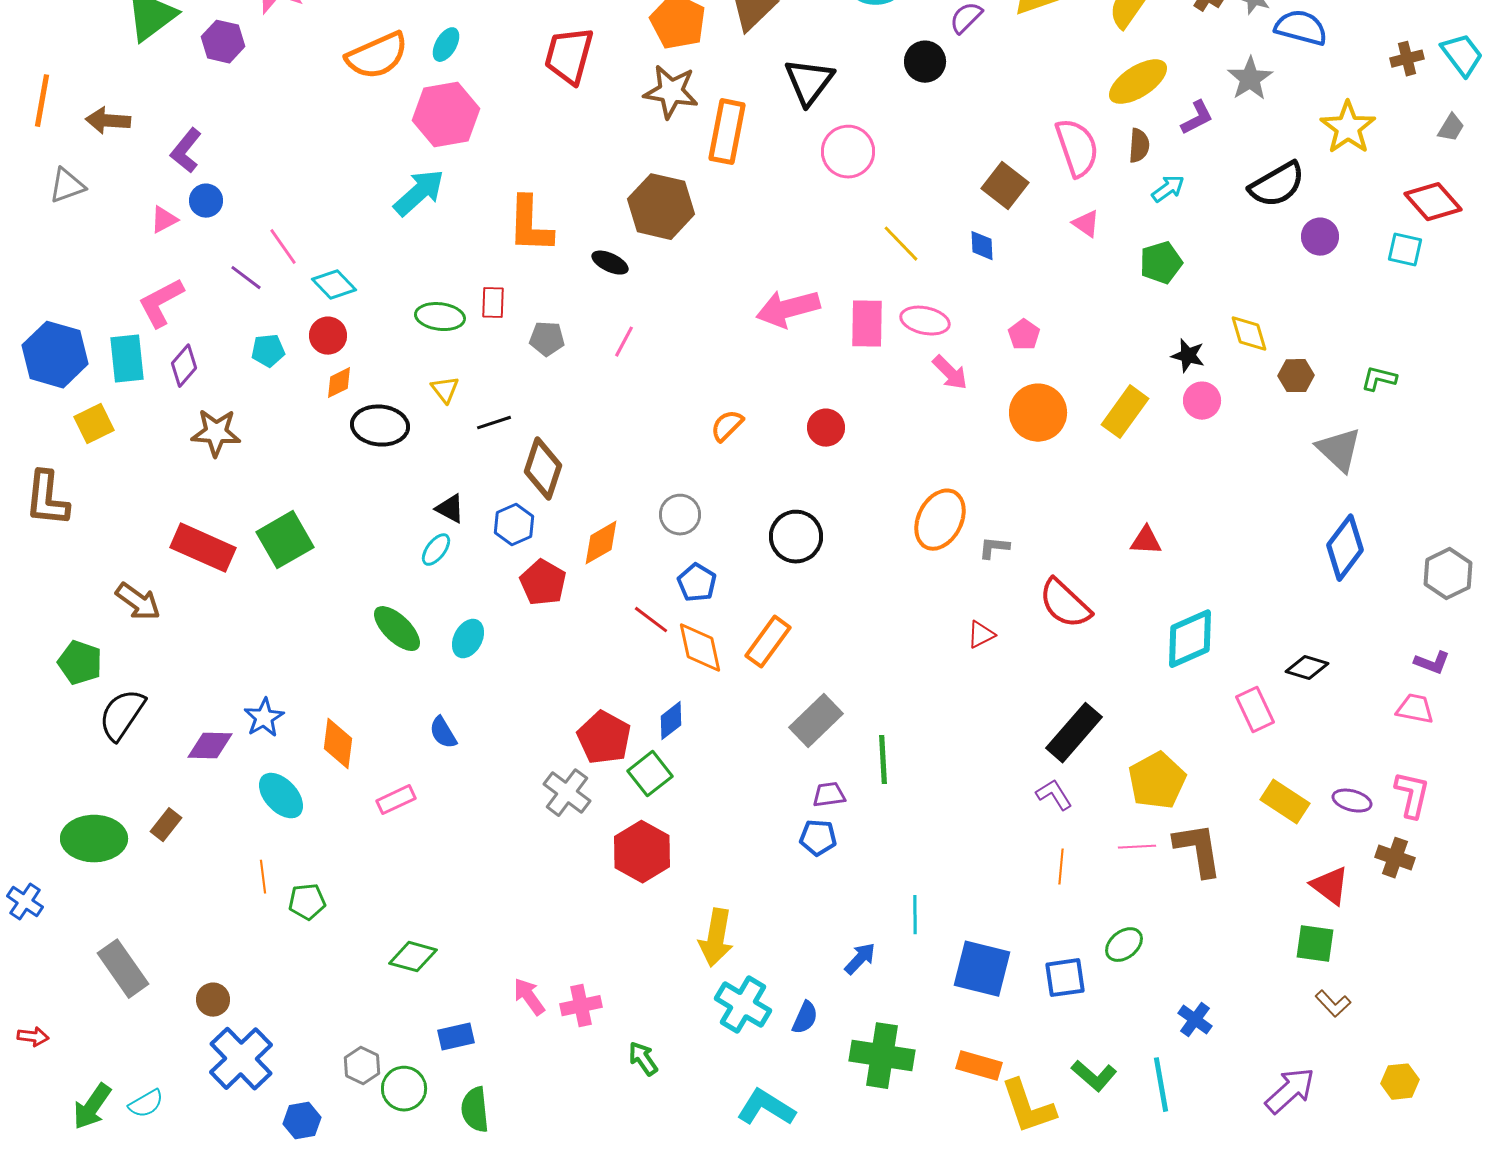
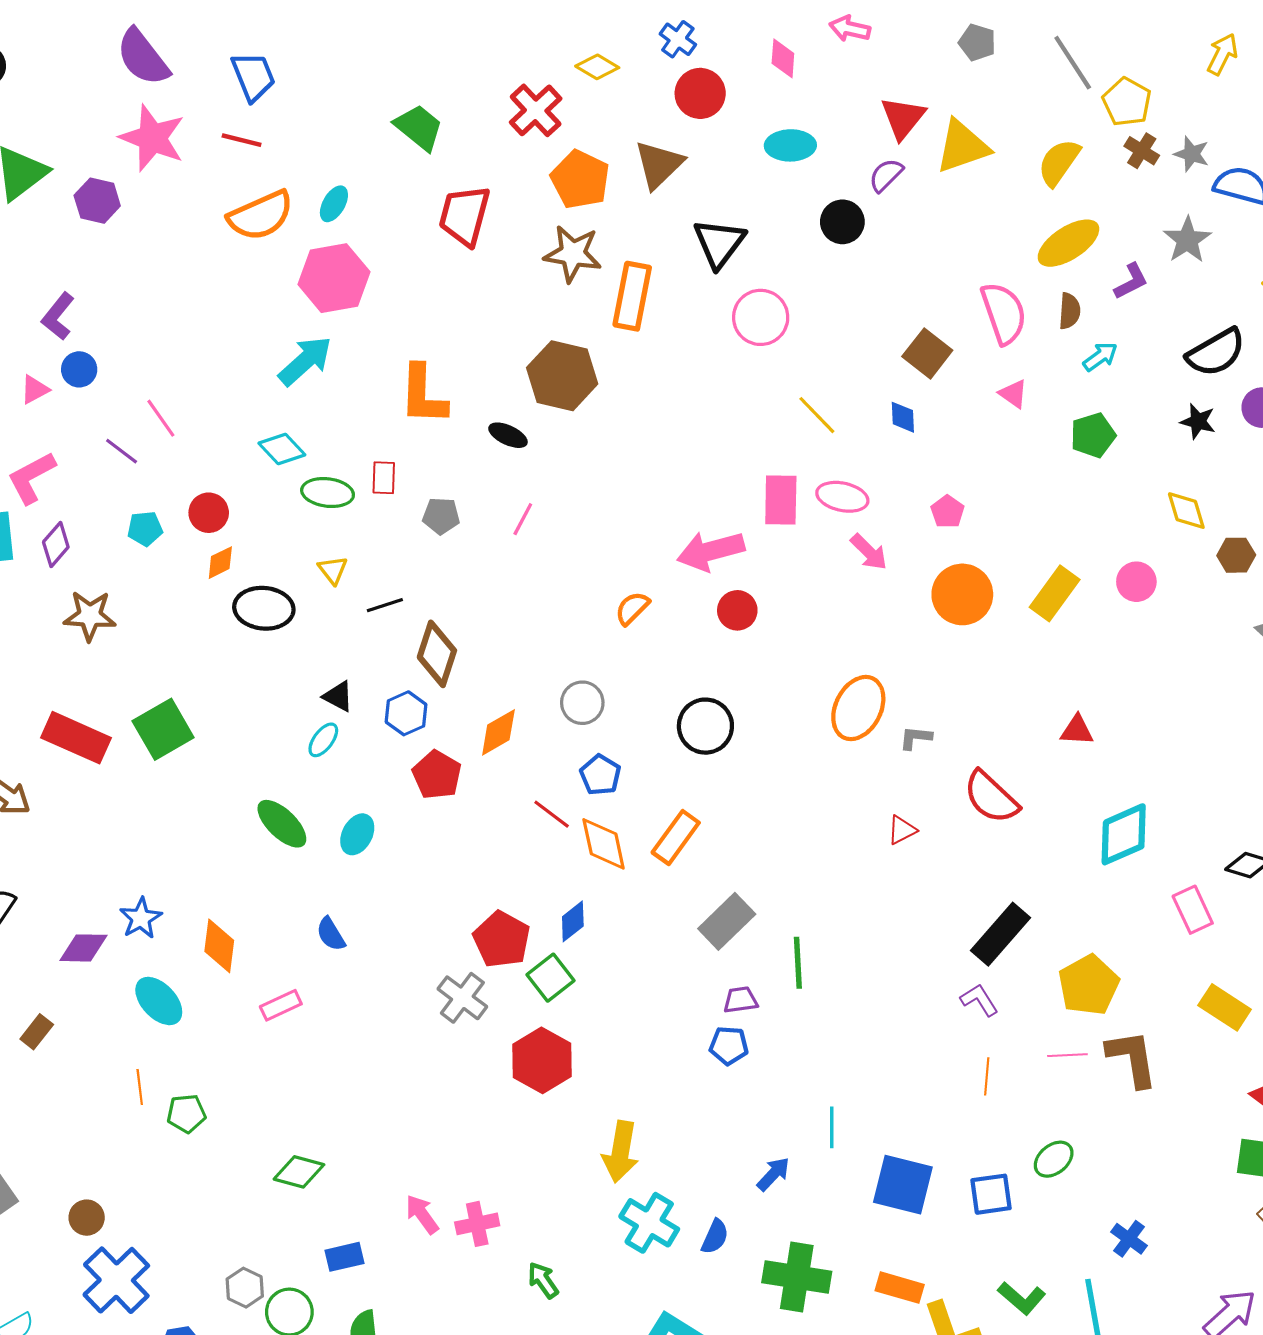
cyan diamond: (334, 285) -> (282, 449), moved
pink arrow: (788, 309) -> (711, 551), moved
black star: (1188, 356) -> (1198, 421), moved

